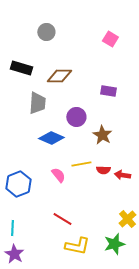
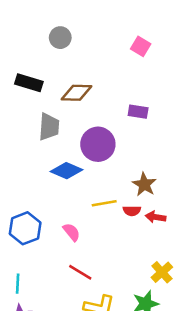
purple circle: (76, 117) -> (98, 144), size x1.4
brown star: (102, 135) -> (144, 184), moved
pink semicircle: (58, 175) -> (72, 232), moved

